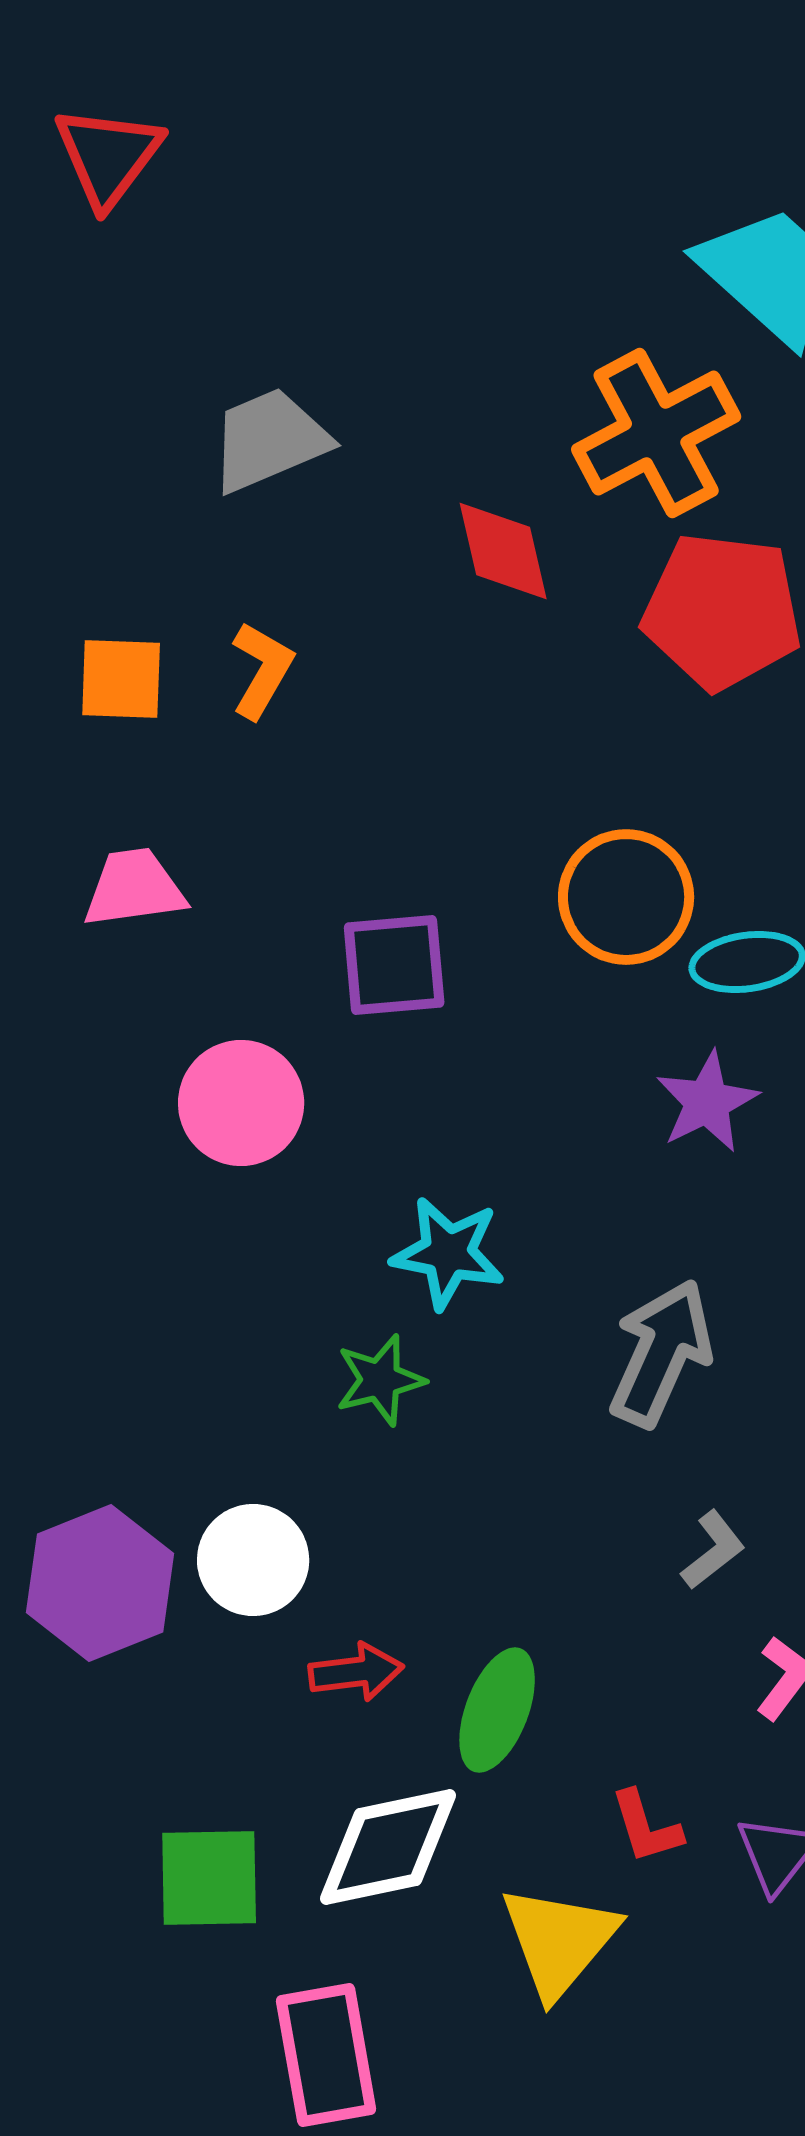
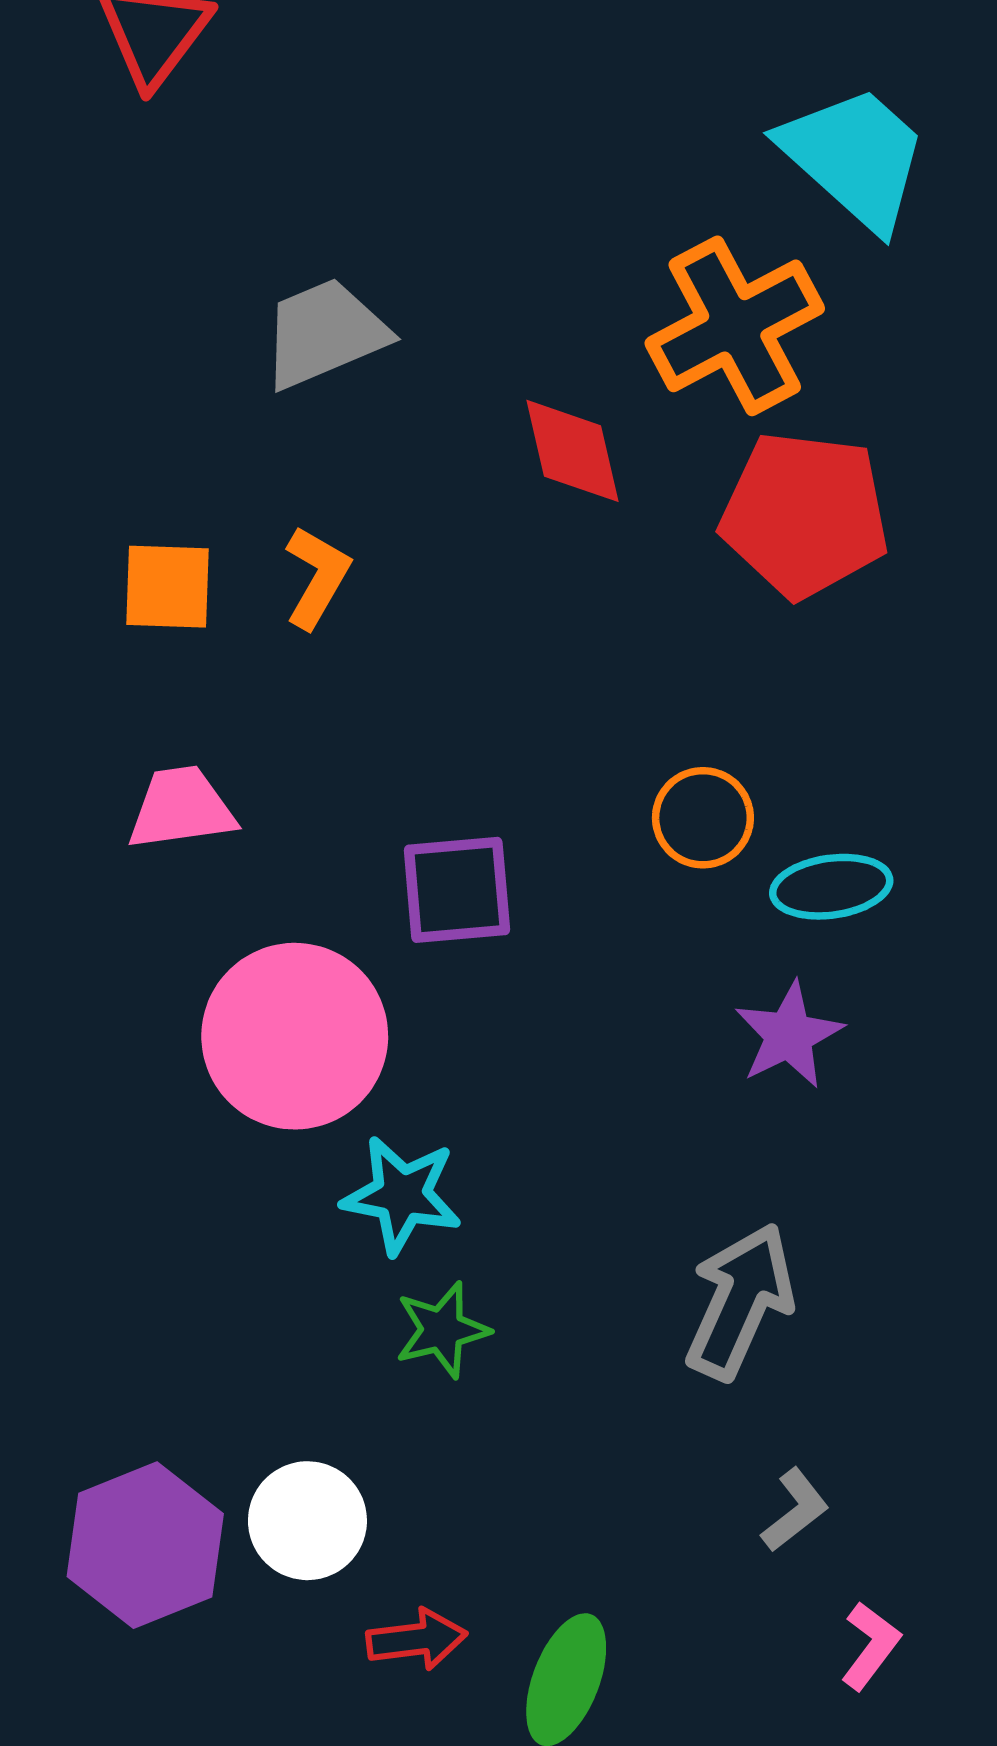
orange circle: (626, 897) -> (703, 818), size x0.7
pink circle: (241, 1103) -> (295, 1036), size x1.4
cyan star: (448, 1253) -> (402, 1195), moved

